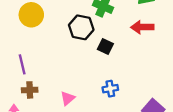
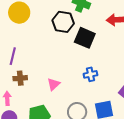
black square: (105, 46) -> (85, 38), size x1.5
purple line: (22, 64) -> (13, 56), turned 30

